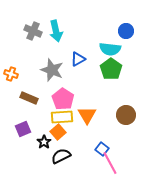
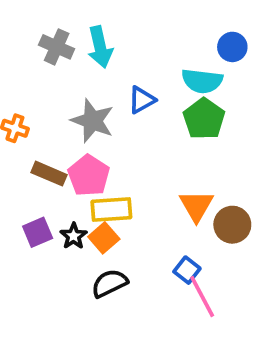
pink pentagon: (63, 99) -> (89, 176), moved
orange triangle: (87, 115) -> (196, 206), moved
brown circle: (126, 115) -> (232, 225), moved
black star: (44, 142) -> (74, 236), moved

